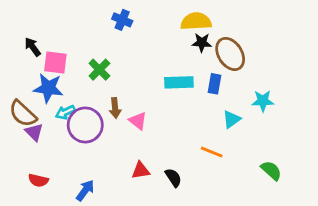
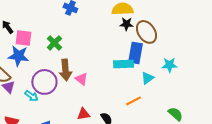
cyan rectangle: (179, 82) -> (123, 64), moved
blue rectangle: (214, 84) -> (135, 53), size x1.5
brown arrow: (115, 108) -> (65, 70), size x1.5
cyan arrow: (65, 112) -> (31, 96), moved, turned -120
orange line: (212, 152) -> (133, 101), turned -49

